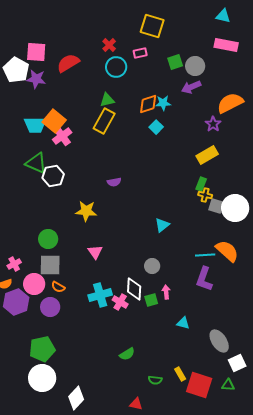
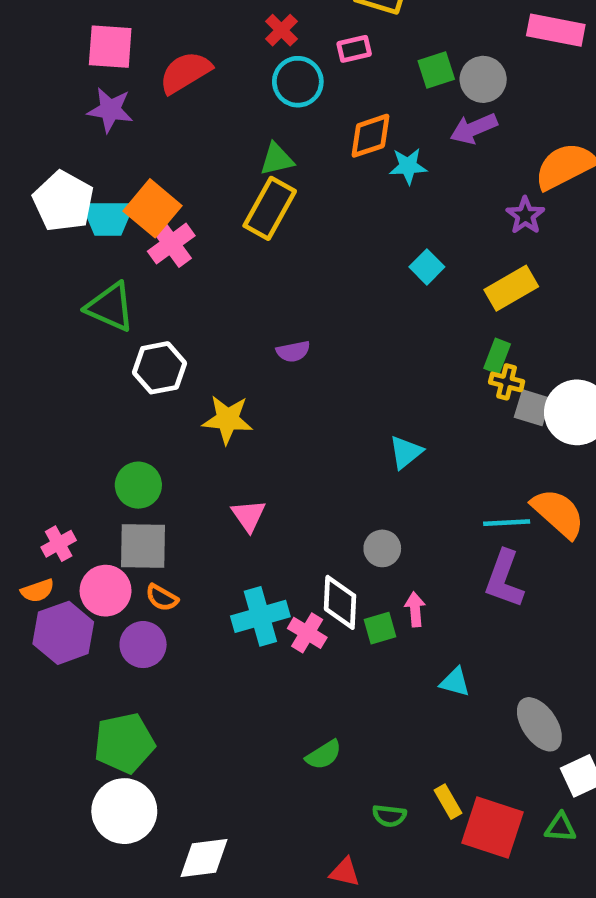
white pentagon: (16, 70) -> (63, 201), moved
orange diamond: (148, 104) -> (371, 136), moved
cyan square: (156, 127) -> (427, 267), moved
white hexagon: (53, 176) -> (159, 368), moved
white diamond: (76, 398) -> (204, 858), turned 40

